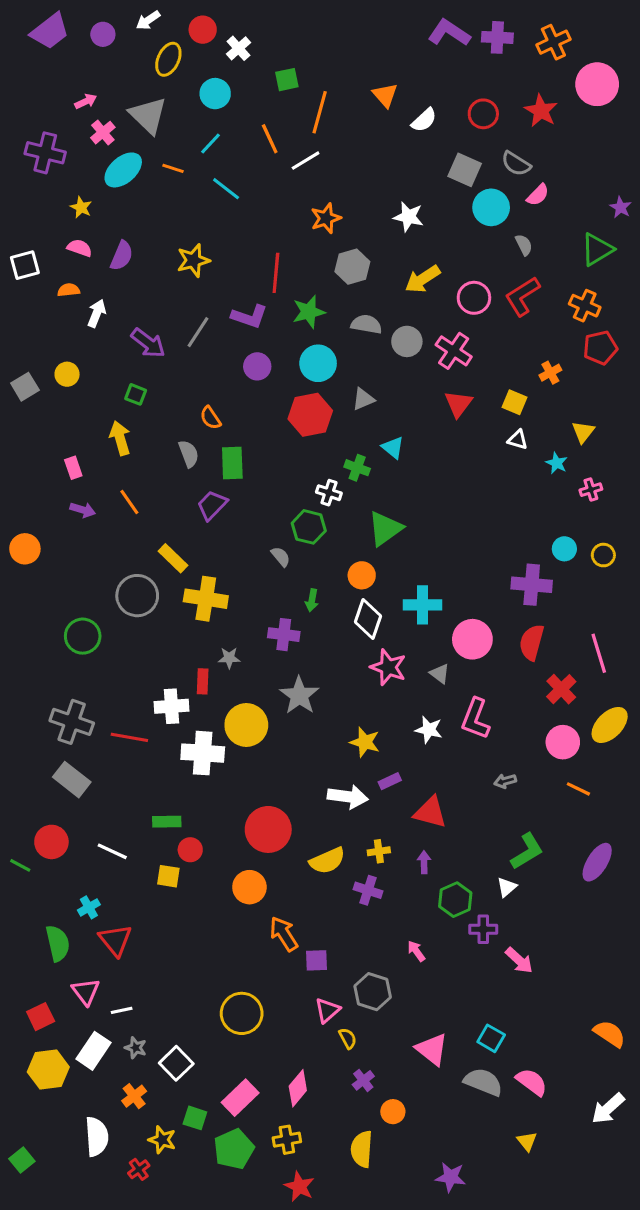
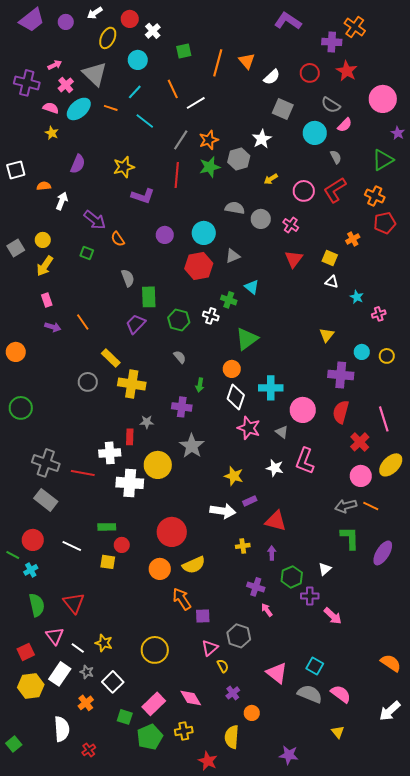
purple cross: (497, 37) -> (332, 42), moved
orange cross: (553, 42) -> (355, 27), turned -30
pink circle: (597, 84) -> (383, 99), moved
orange line: (320, 112) -> (218, 63), moved
purple cross: (45, 153) -> (27, 83), moved
gray square: (465, 170) -> (283, 109), moved
white star: (408, 217) -> (262, 139), turned 30
pink semicircle: (80, 248) -> (51, 108), moved
gray hexagon: (352, 267) -> (239, 159), moved
yellow arrow: (423, 279) -> (271, 179), size x0.6
green star: (309, 312) -> (210, 167), moved
purple L-shape: (249, 317) -> (143, 196), moved
gray line: (198, 332) -> (181, 140), moved
pink cross: (454, 351) -> (291, 225), size x0.7
orange semicircle: (210, 418) -> (118, 239), moved
yellow triangle: (583, 432) -> (327, 335), moved
yellow arrow: (120, 438) -> (45, 266), moved, turned -130
gray semicircle: (189, 454) -> (128, 278), moved
green hexagon: (309, 527) -> (179, 320), moved
gray circle: (137, 596) -> (88, 382), size x0.7
green circle: (83, 636) -> (21, 408), moved
gray arrow: (505, 781) -> (346, 506), moved, size x1.5
green L-shape: (527, 851) -> (350, 538), moved, turned -60
yellow semicircle: (327, 861) -> (194, 565), moved
purple cross: (368, 890) -> (256, 587), moved
cyan cross: (89, 907) -> (31, 570), moved
white line: (122, 1010) -> (78, 648), turned 48
pink diamond: (298, 1088) -> (191, 698), turned -70
yellow star: (162, 1140) -> (104, 643), moved
red star: (299, 1186) -> (208, 761), moved

